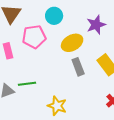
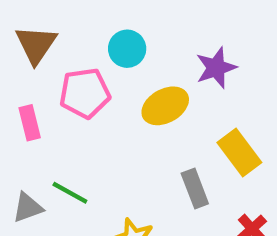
gray rectangle: (78, 67) -> (195, 188), moved
green line: (27, 84) -> (70, 193), turned 36

